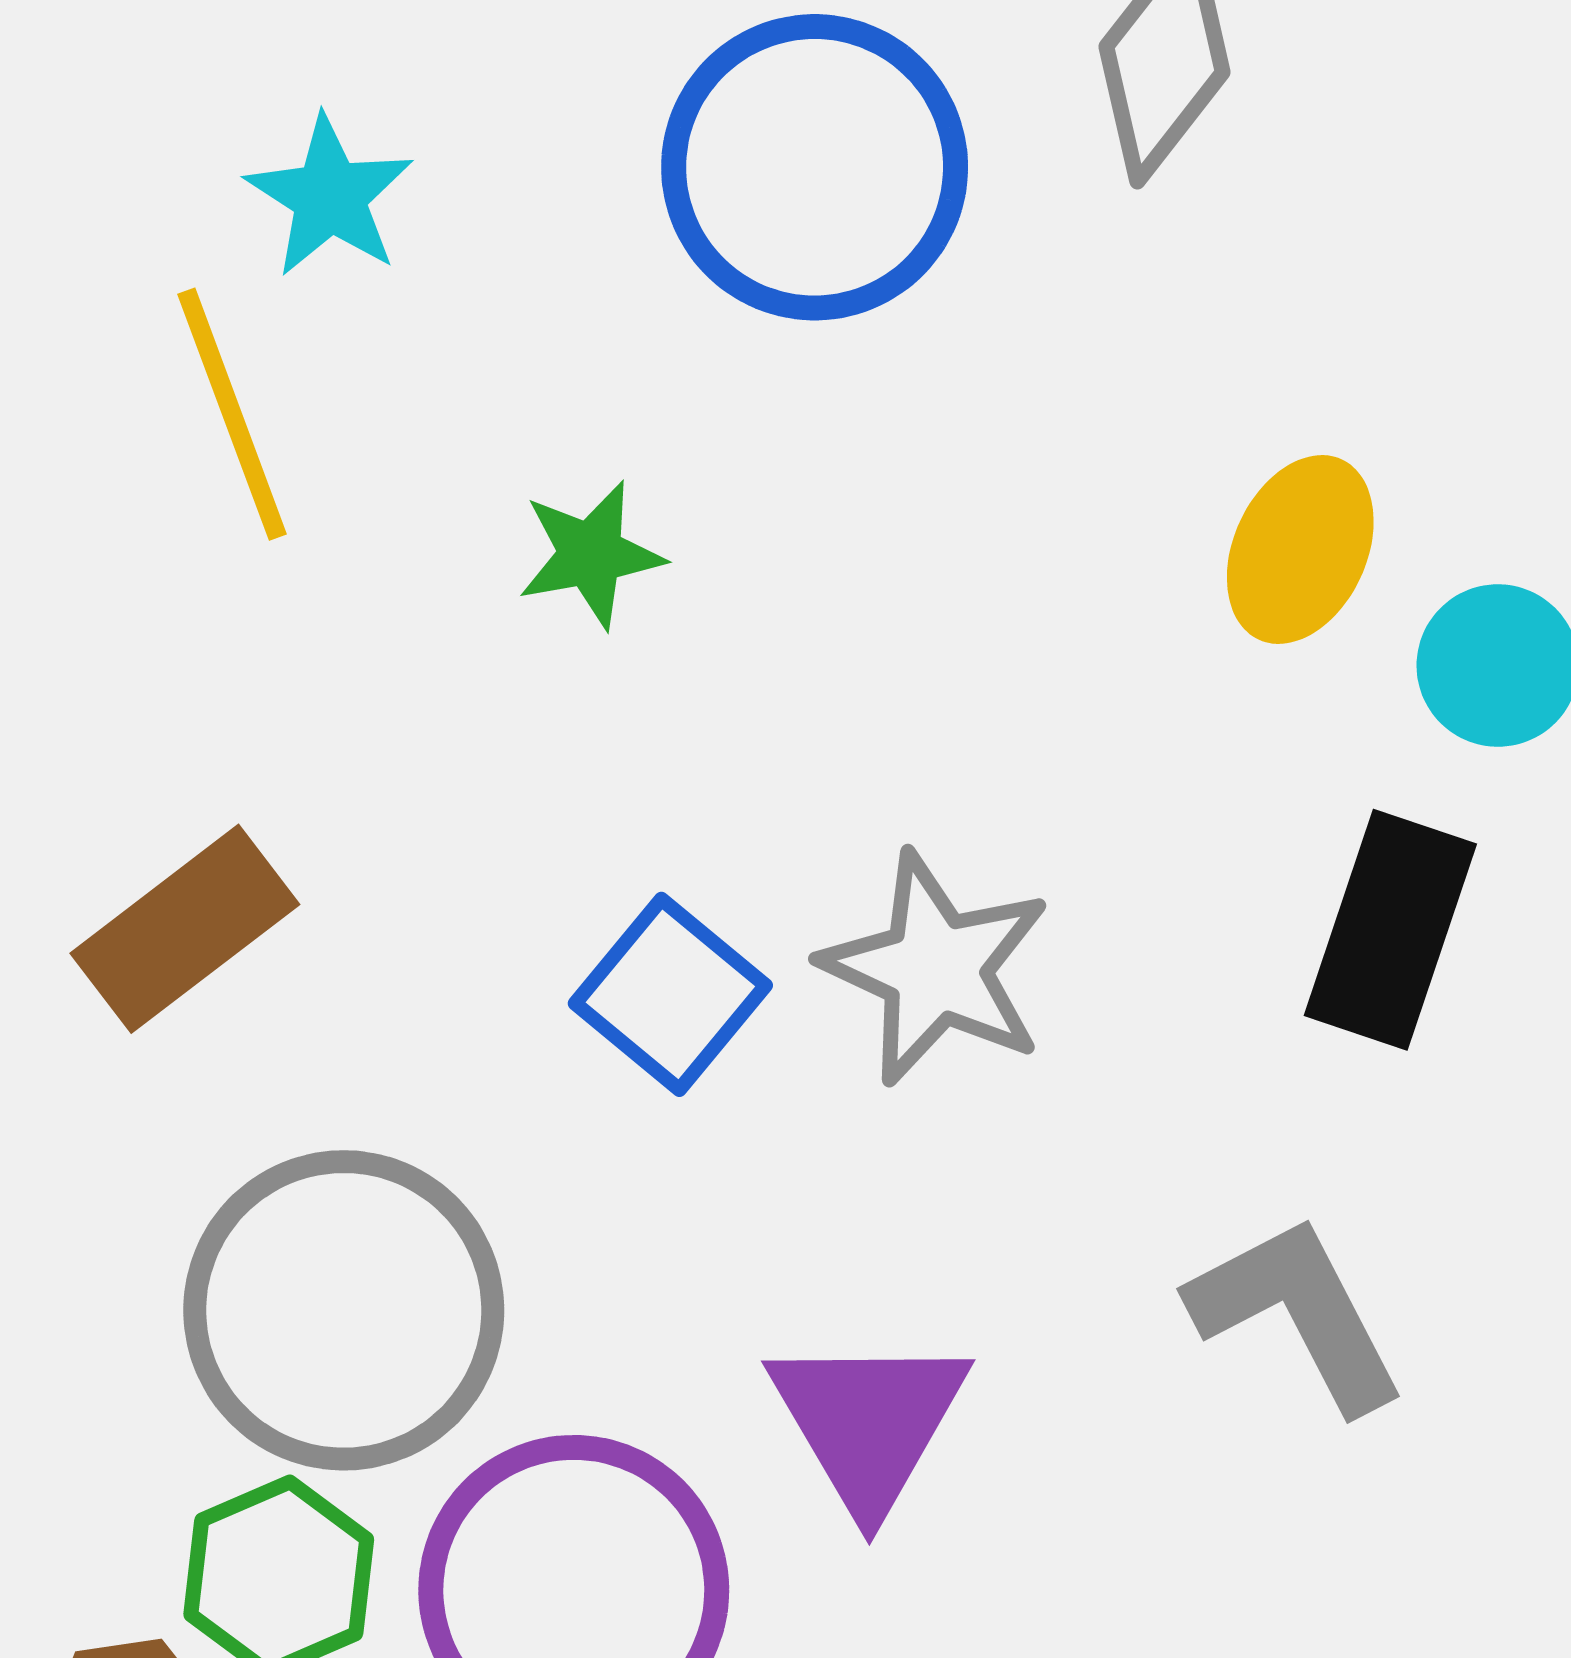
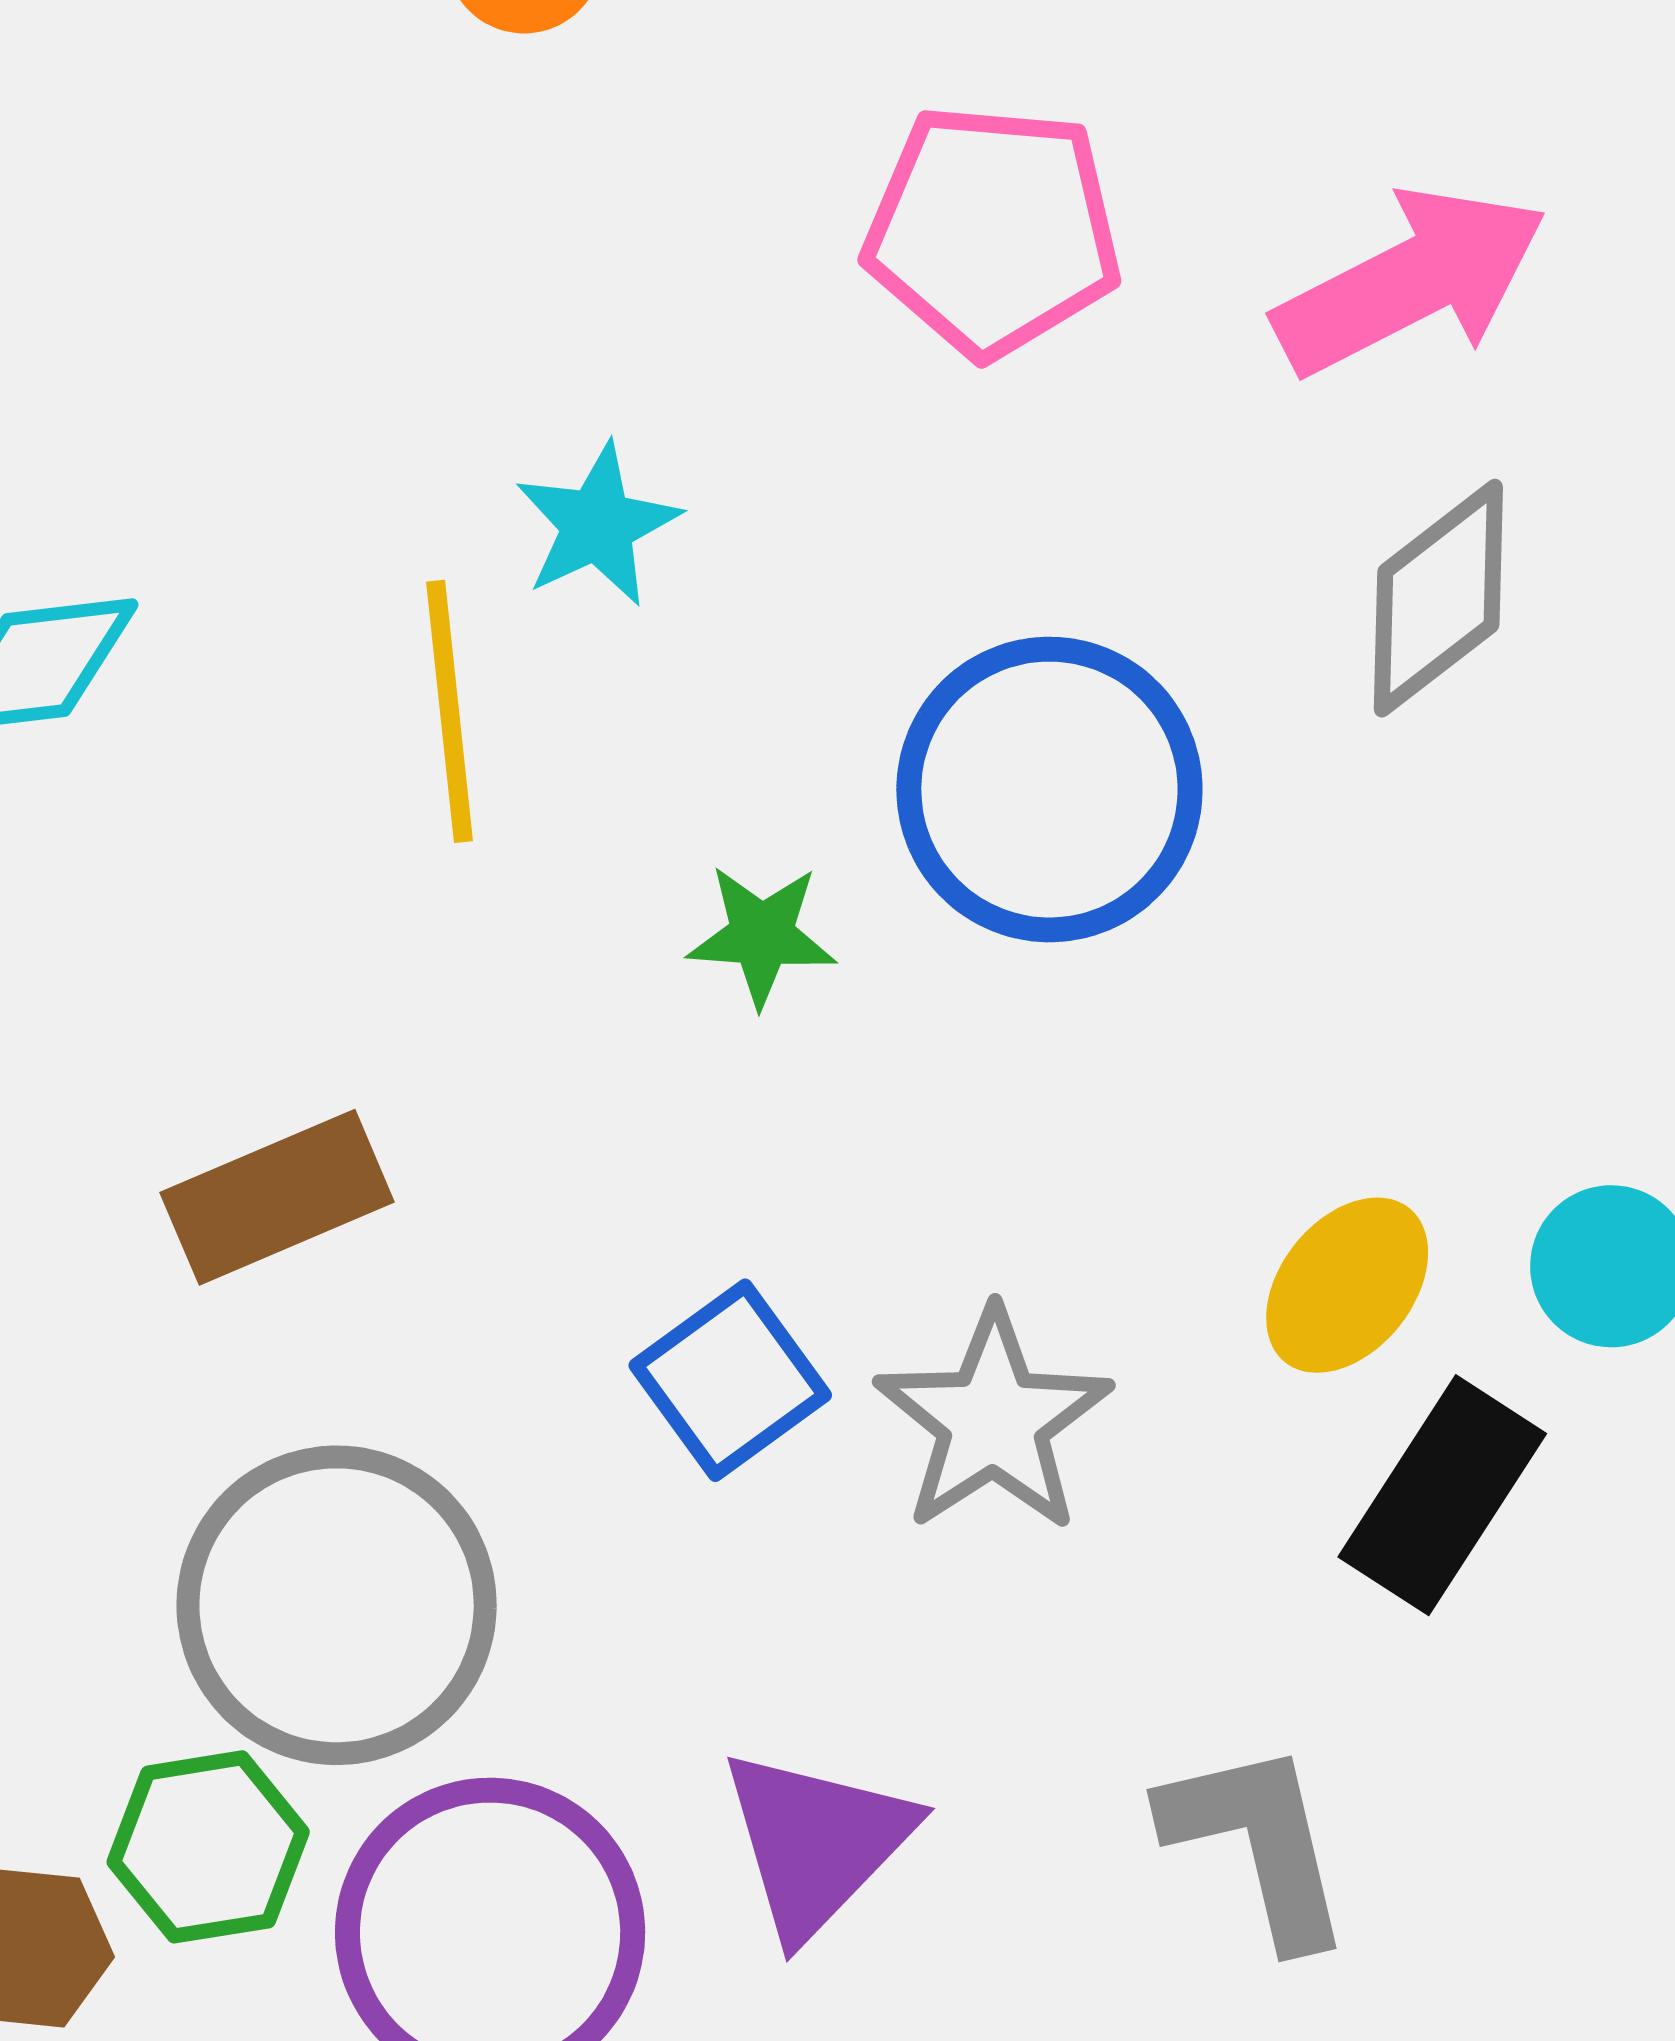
blue circle: (815, 167) -> (1049, 790), moved
yellow ellipse: (1300, 550) -> (1347, 1285), moved

